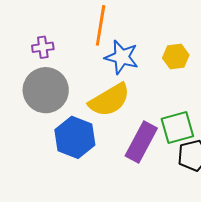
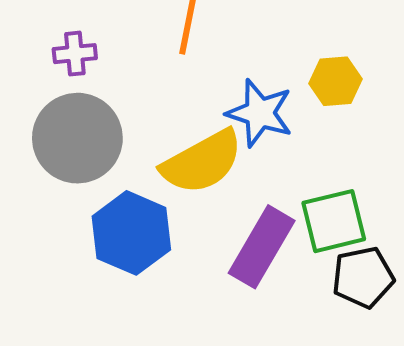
blue star: (122, 57) -> (260, 113), moved

